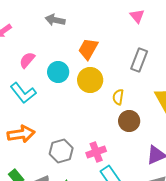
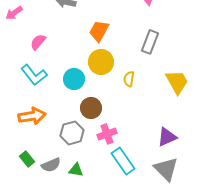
cyan circle: (58, 72) -> (74, 79), moved
brown circle: (129, 121) -> (91, 108), moved

